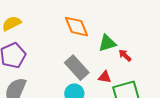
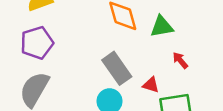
green triangle: (107, 43) -> (162, 27), moved

